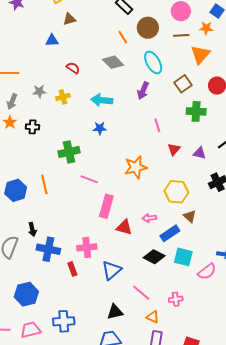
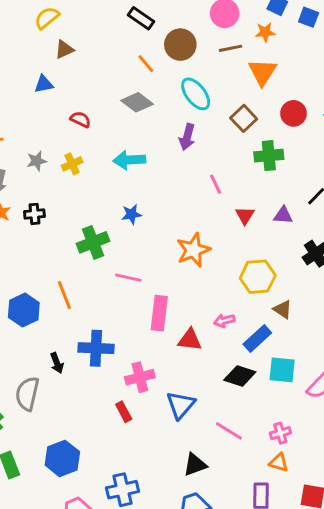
blue star: (100, 128) -> (132, 214), moved
blue cross: (48, 249) -> (96, 348), moved
orange triangle: (153, 317) -> (279, 463), moved

